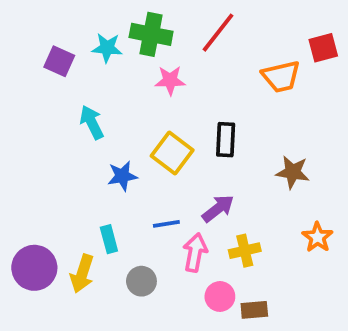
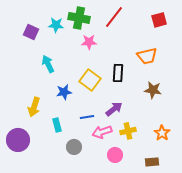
red square: (323, 48) -> (159, 20), moved
orange trapezoid: (281, 77) -> (147, 56), moved
orange star: (317, 237) -> (162, 133), moved
pink arrow: (195, 252) -> (102, 132), turned -120
yellow arrow: (82, 274) -> (34, 107), moved
brown rectangle: (254, 310) -> (152, 162), moved

